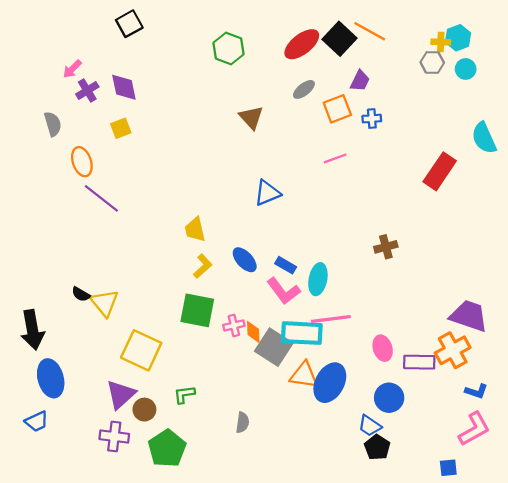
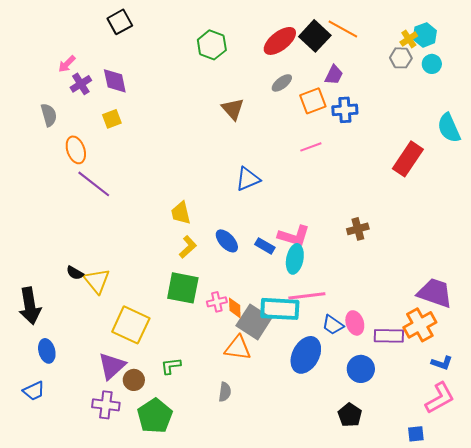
yellow cross: (441, 42) -> (409, 39), turned -36
blue cross: (372, 119) -> (345, 110), size x1.4
pink L-shape: (283, 291) -> (294, 236), moved, turned -36
orange triangle: (304, 375) -> (238, 348), moved
blue ellipse: (51, 378) -> (47, 351), size x0.7
blue trapezoid: (370, 426) -> (333, 325), moved

